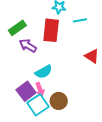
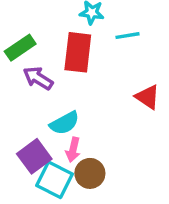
pink arrow: (40, 89) -> (73, 150), moved, turned 32
cyan square: (38, 105) -> (54, 180), turned -30

